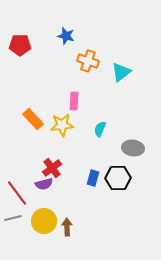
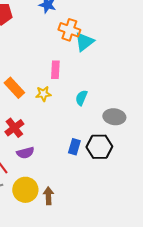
cyan triangle: (121, 72) -> (84, 42), moved
yellow star: (62, 125) -> (43, 94), size x0.7
red cross: (52, 168) -> (14, 128), moved

